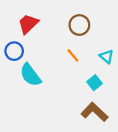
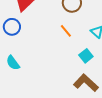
cyan semicircle: (30, 75) -> (13, 63), moved, size x0.7

